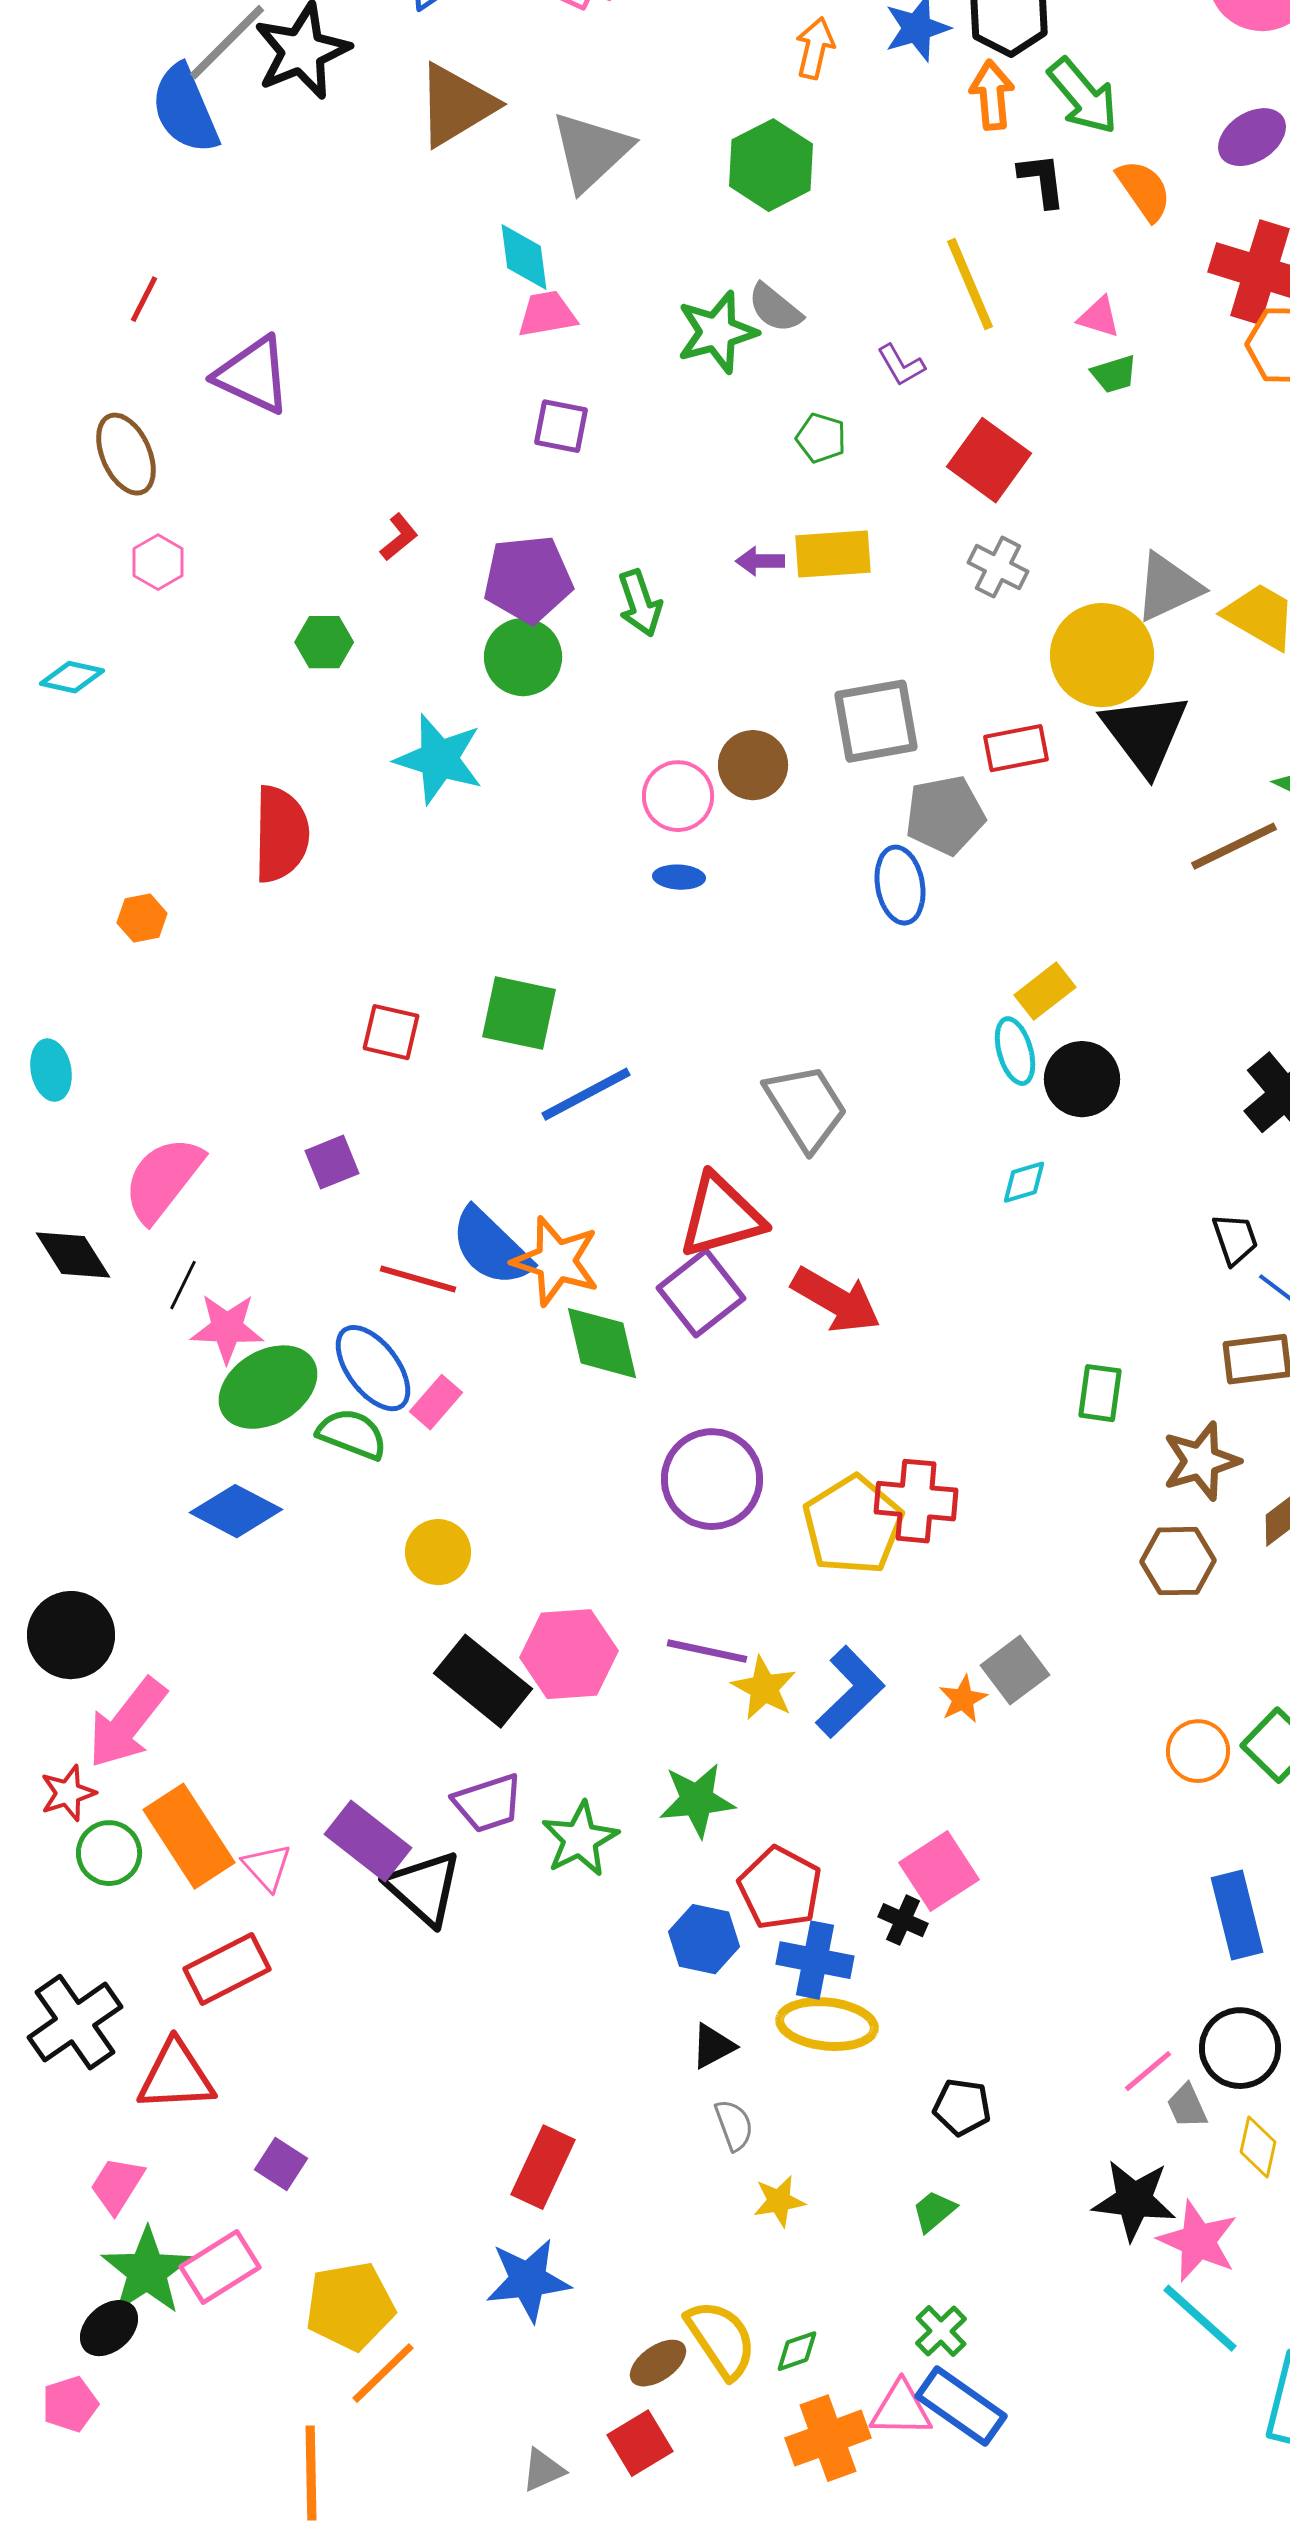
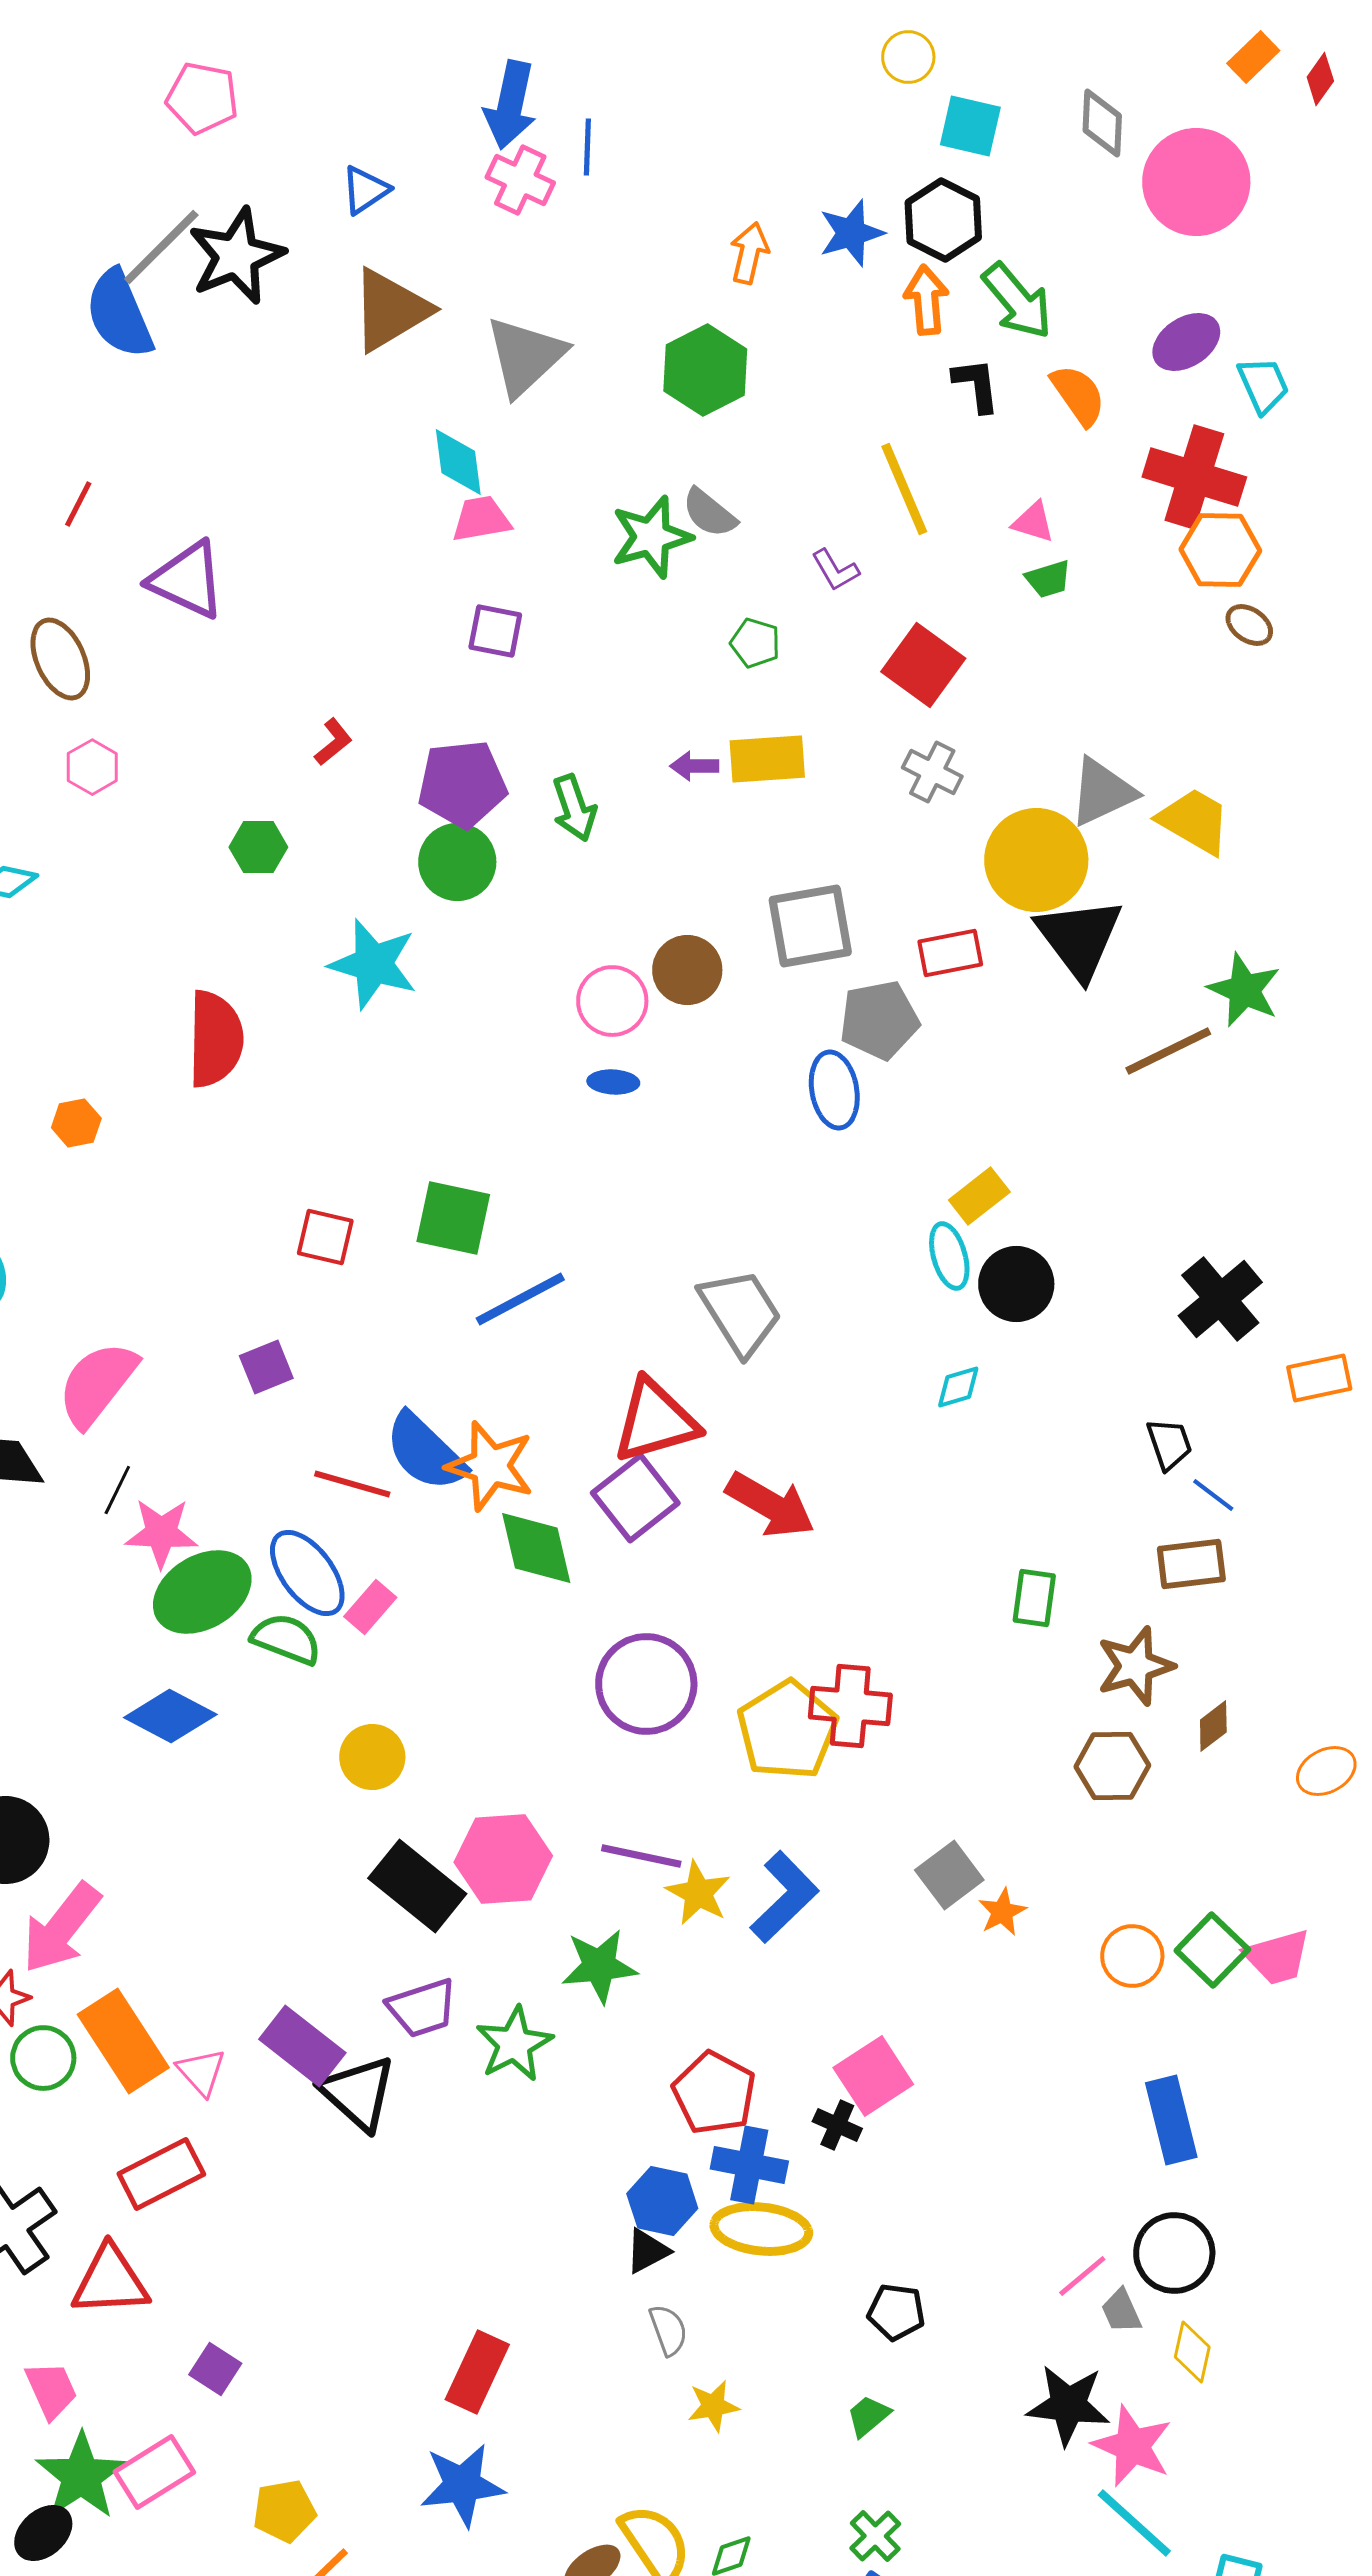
orange star: (963, 1699) -> (1002, 1912), moved
green star: (697, 1800) -> (599, 1966), moved
blue hexagon: (704, 1939) -> (662, 2201), moved
pink trapezoid: (117, 2185) -> (51, 2390), turned 124
yellow pentagon: (350, 2306) -> (284, 2511), size x0.7

